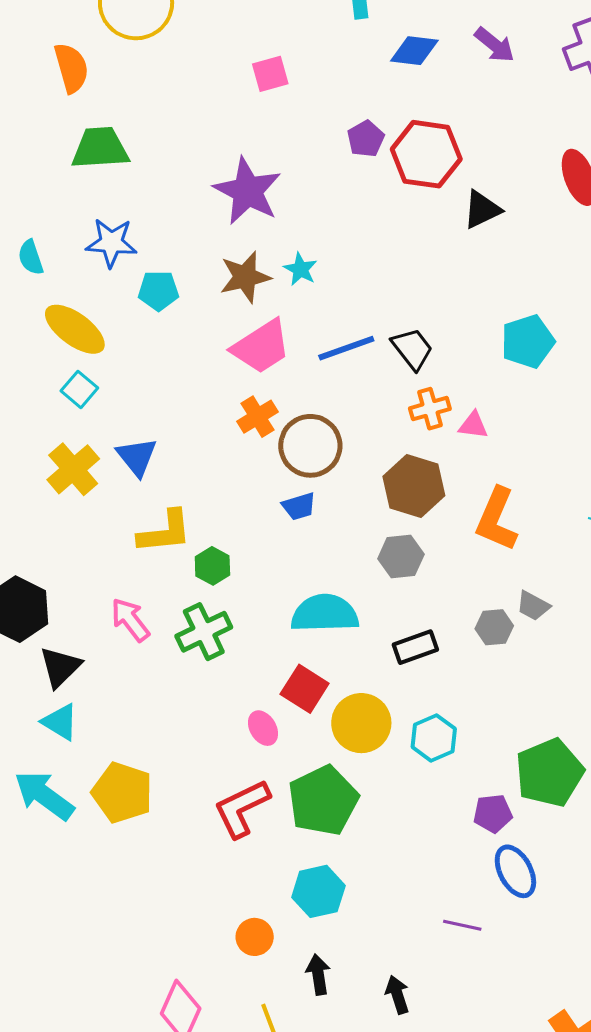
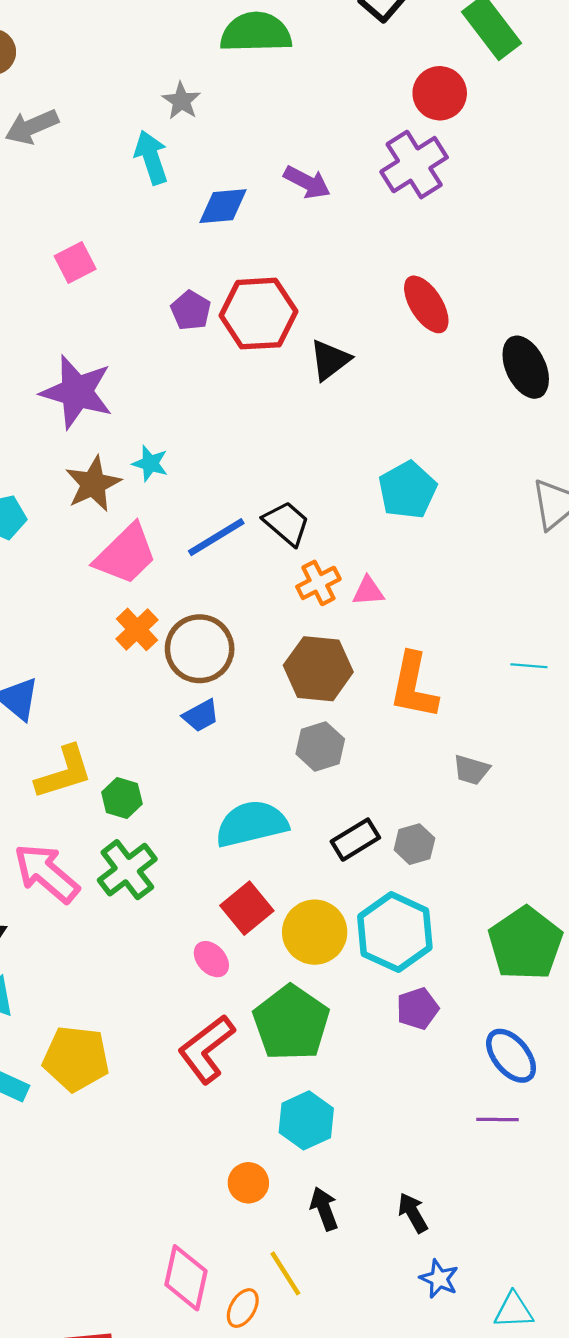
pink arrow: (130, 620) -> (46, 873), size x1.4
gray hexagon: (494, 627) -> (414, 844), moved
red square: (305, 689) -> (247, 908), turned 30
cyan hexagon: (434, 738) -> (395, 932), size x1.5
purple pentagon: (493, 813) -> (417, 1009), moved
purple line: (462, 925) -> (497, 1120), moved

